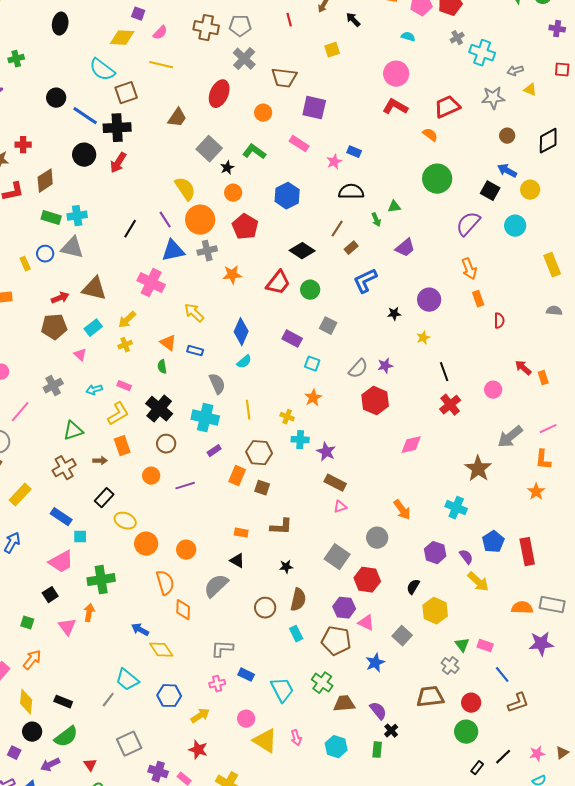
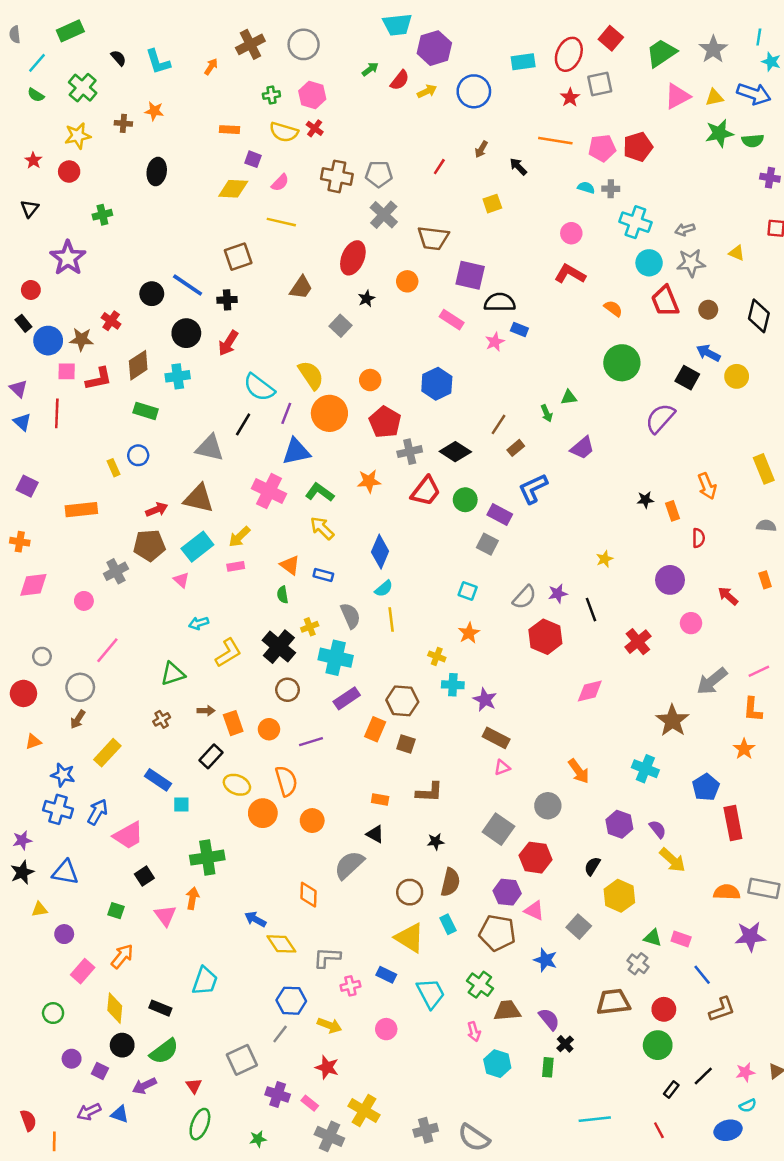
red line: (289, 20) -> (439, 167), turned 48
gray cross: (457, 38) -> (611, 189), moved, turned 32
cyan cross: (482, 53) -> (635, 222), moved
cyan semicircle: (102, 70) -> (259, 387), moved
gray arrow: (515, 71) -> (685, 230), moved
pink circle: (396, 74) -> (571, 233), size x0.7
black circle: (56, 98) -> (152, 294), moved
red trapezoid: (447, 107) -> (665, 301), moved, turned -88
black cross: (117, 128) -> (227, 300), size x0.6
black diamond: (548, 141) -> (759, 316), turned -48
red cross: (23, 145) -> (111, 321), turned 35
gray square: (209, 149) -> (341, 326), size x0.7
green L-shape: (254, 152) -> (320, 492), moved
black star: (227, 168) -> (366, 299), moved
black semicircle: (351, 192) -> (500, 302), moved
cyan cross: (77, 216) -> (178, 376), moved
purple line: (165, 220) -> (286, 413), turned 54
cyan circle: (515, 226) -> (649, 263), moved
gray triangle: (72, 248) -> (210, 448), moved
gray cross: (207, 251) -> (410, 452), moved
orange arrow: (469, 269) -> (707, 486), moved
purple circle: (429, 300) -> (670, 580), moved
black star: (394, 314) -> (645, 500), moved
cyan rectangle: (93, 328) -> (197, 547), size x1.4
purple rectangle: (292, 339) -> (500, 515), moved
yellow cross: (125, 345) -> (310, 627), moved
black line: (444, 372) -> (591, 610), moved
orange rectangle: (543, 378) -> (765, 580), moved
gray cross: (53, 386) -> (116, 571), moved
pink rectangle: (124, 386) -> (236, 566), moved, turned -32
yellow line: (248, 410) -> (391, 619), moved
orange rectangle: (122, 446) -> (233, 723), moved
purple rectangle: (214, 451) -> (347, 698), size x1.5
brown cross: (64, 468) -> (162, 719), size x0.6
blue pentagon: (493, 542) -> (706, 787), moved
pink trapezoid: (61, 562) -> (128, 835), moved
orange semicircle: (165, 583) -> (286, 781), moved
green triangle: (462, 645) -> (653, 938), turned -35
gray L-shape: (222, 649) -> (327, 958), moved
blue star: (375, 663) -> (545, 960), turned -30
cyan trapezoid: (127, 680) -> (205, 981), moved, turned -110
gray line: (108, 700) -> (280, 1034), moved
yellow arrow: (200, 716) -> (329, 1025), turned 54
pink arrow: (296, 738) -> (474, 1032), moved
yellow triangle: (265, 741) -> (410, 938), moved

